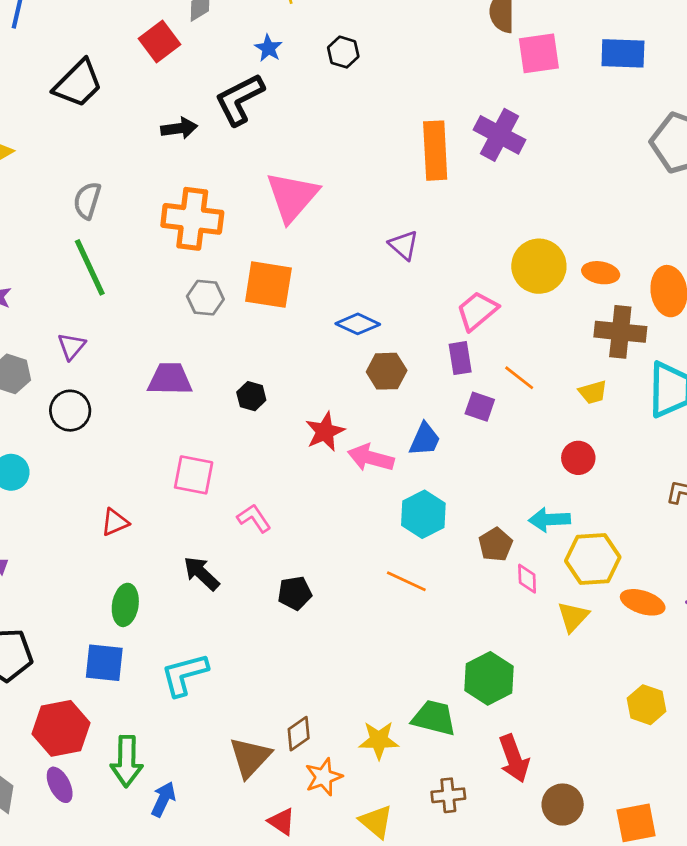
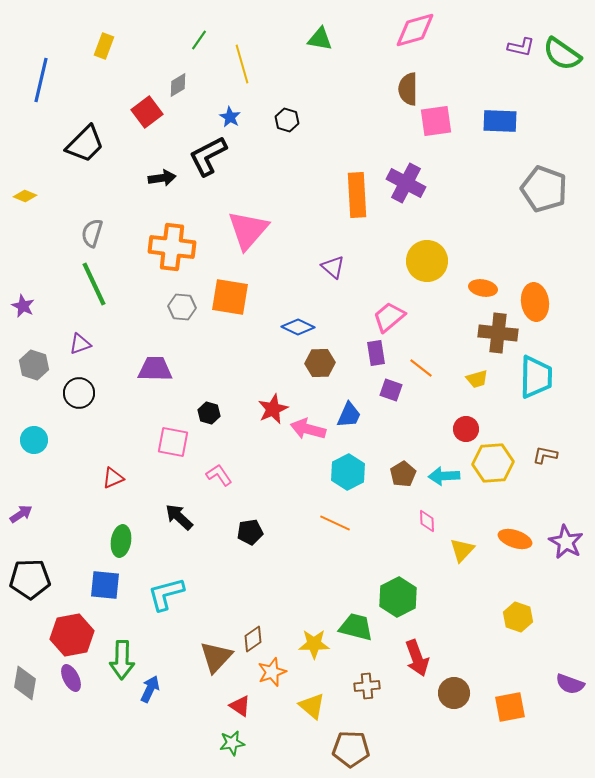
yellow circle: (539, 266) -> (427, 261), moved
purple triangle: (71, 346) -> (80, 344), turned 30
black hexagon: (251, 396) -> (209, 413), moved
brown pentagon: (496, 545) -> (403, 474), moved
yellow hexagon: (593, 559) -> (493, 463), moved

